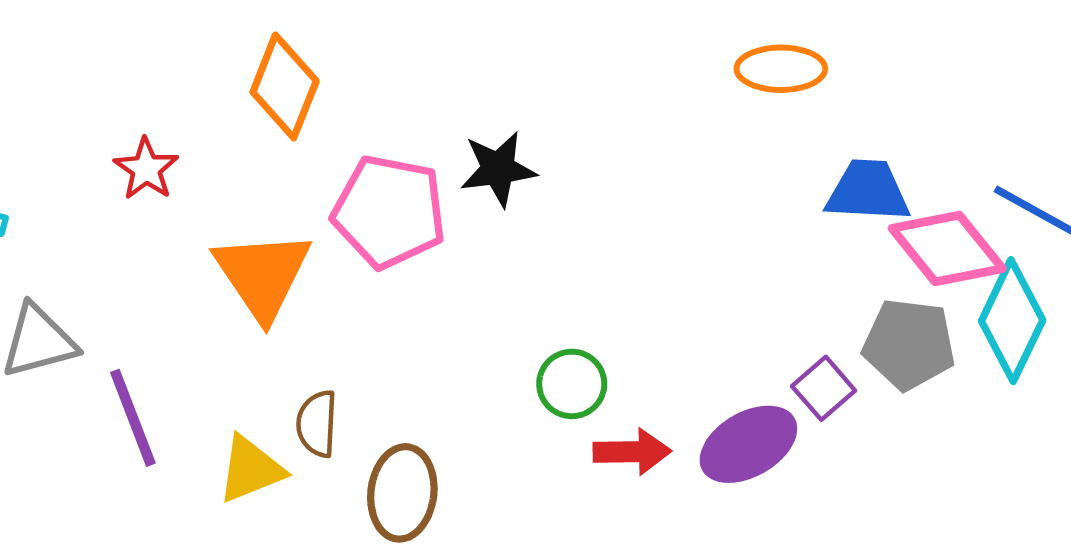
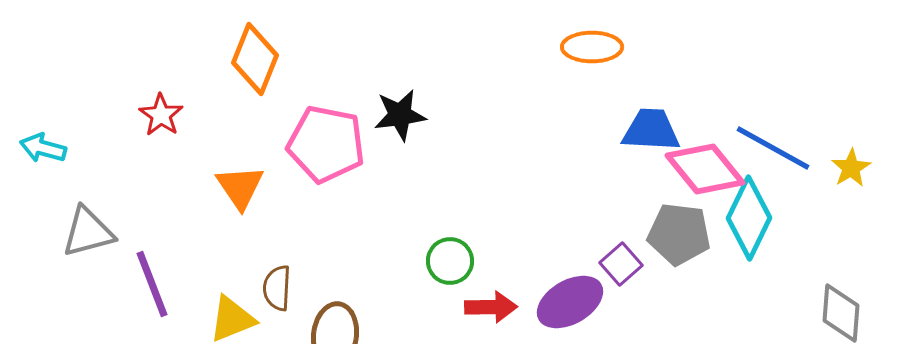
orange triangle: (262, 275) -> (240, 187), size x0.7

